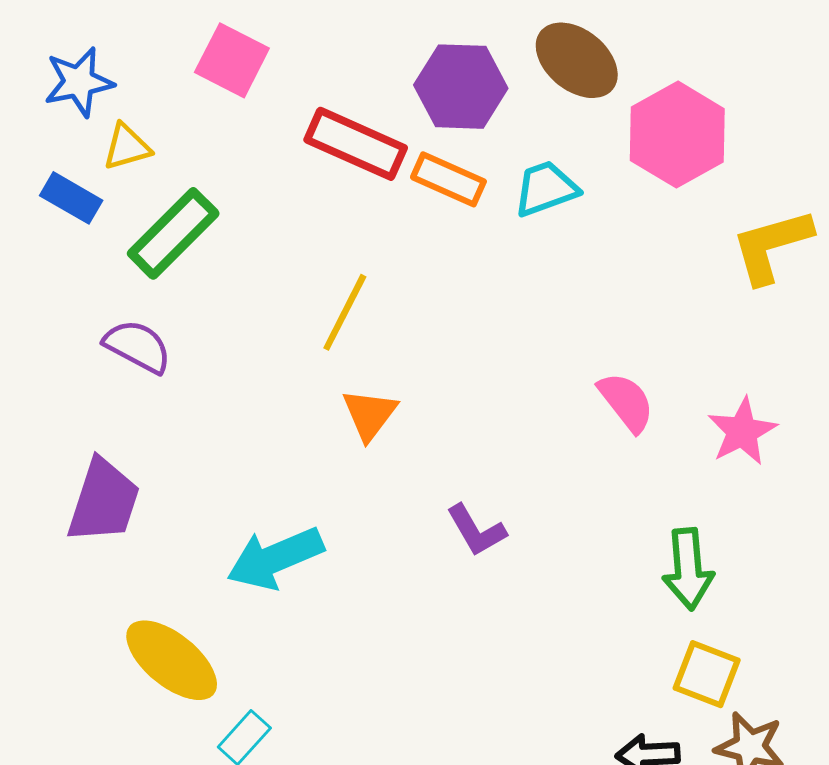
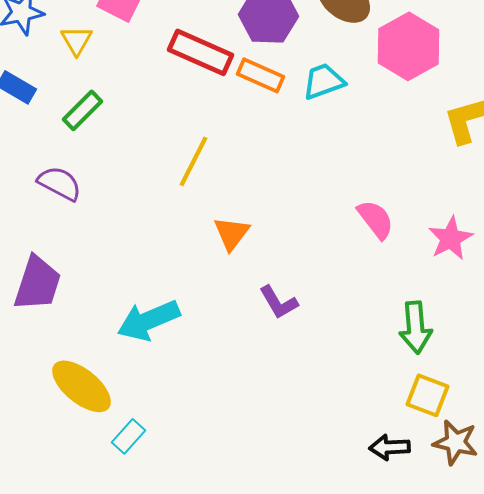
yellow triangle: (127, 147) -> (76, 40), moved, turned -44
green rectangle: (173, 233) -> (82, 110), size x0.7
orange triangle: (370, 414) -> (232, 233), moved

